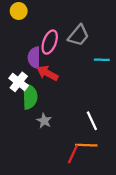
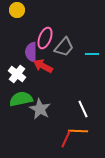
gray trapezoid: (79, 35) -> (64, 47), moved
green semicircle: (30, 96) -> (21, 99), moved, turned -100
gray star: (44, 121) -> (40, 109), size x1.5

